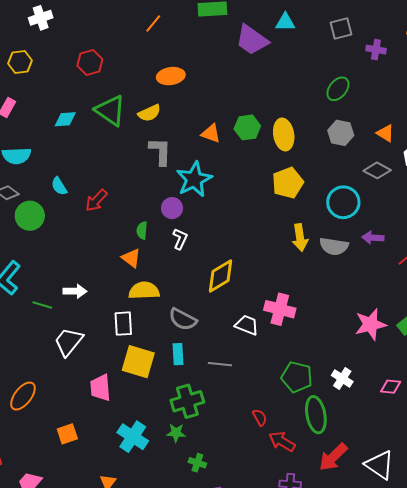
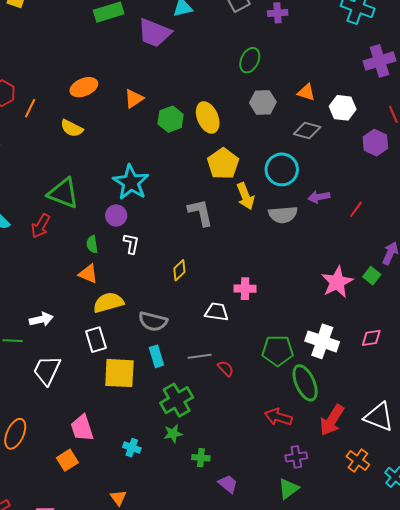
orange line: (153, 23) -> (30, 108), moved
green triangle: (110, 111) -> (63, 193), moved
yellow semicircle: (149, 113) -> (72, 128), turned 65
orange triangle: (211, 133) -> (134, 99), moved, turned -40
gray L-shape: (160, 151) -> (200, 212), moved
yellow arrow: (300, 238) -> (245, 196), moved
yellow diamond: (220, 276) -> (179, 270), size x0.6
pink cross: (280, 309) -> (245, 289), size x0.7
white cross: (342, 379) -> (322, 341), size x1.5
pink trapezoid: (100, 388) -> (82, 428), moved
red semicircle: (260, 417) -> (226, 368), moved
cyan cross: (133, 437) -> (132, 448), size x0.6

